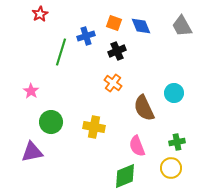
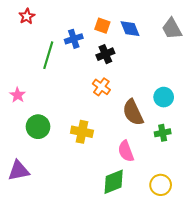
green cross: (177, 142) -> (163, 133), moved
purple triangle: (32, 152) -> (19, 171), moved
yellow circle: (171, 168) -> (161, 185), moved

